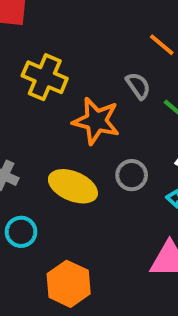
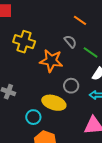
yellow ellipse: (73, 186) -> (54, 103), moved
cyan circle: (21, 232) -> (33, 117), moved

